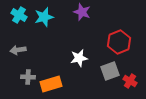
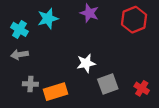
cyan cross: (19, 15) -> (19, 29), moved
red hexagon: (119, 42) -> (134, 20), moved
gray square: (110, 71) -> (108, 84), moved

